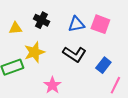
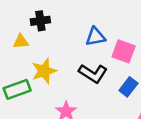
black cross: (41, 20) -> (40, 21), moved, turned -35
pink square: (100, 24) -> (124, 51), moved

